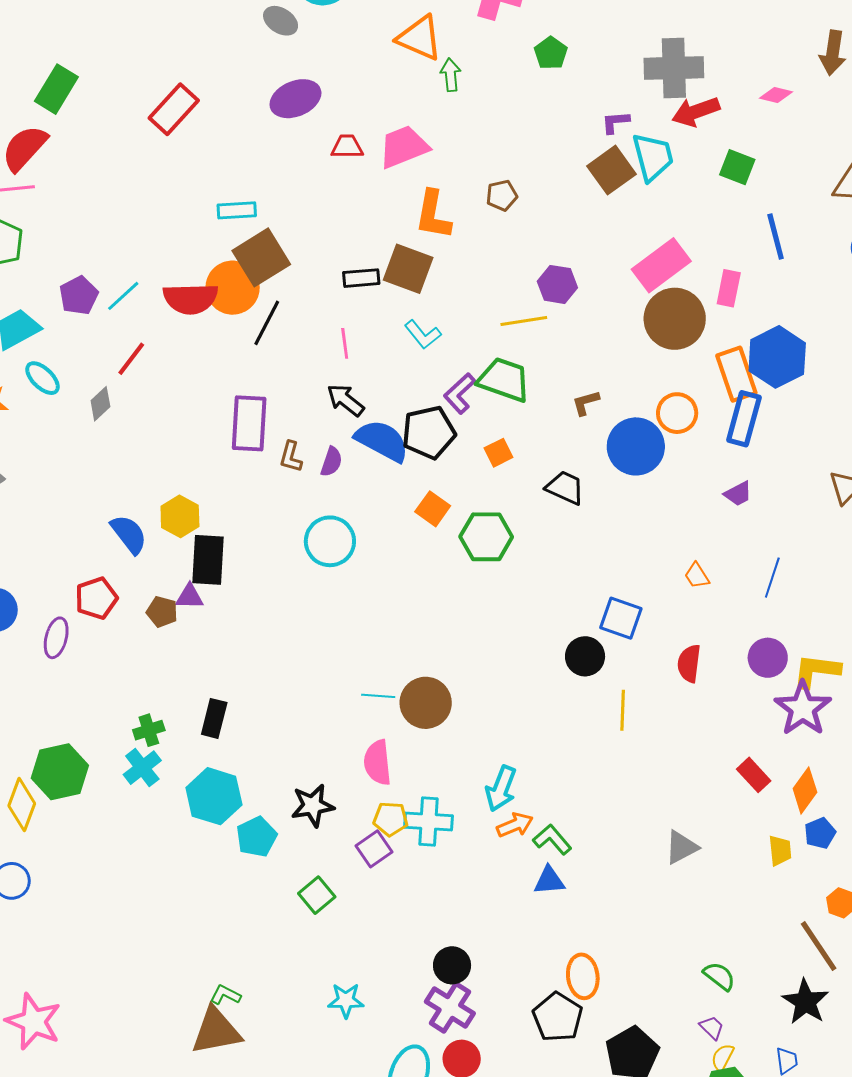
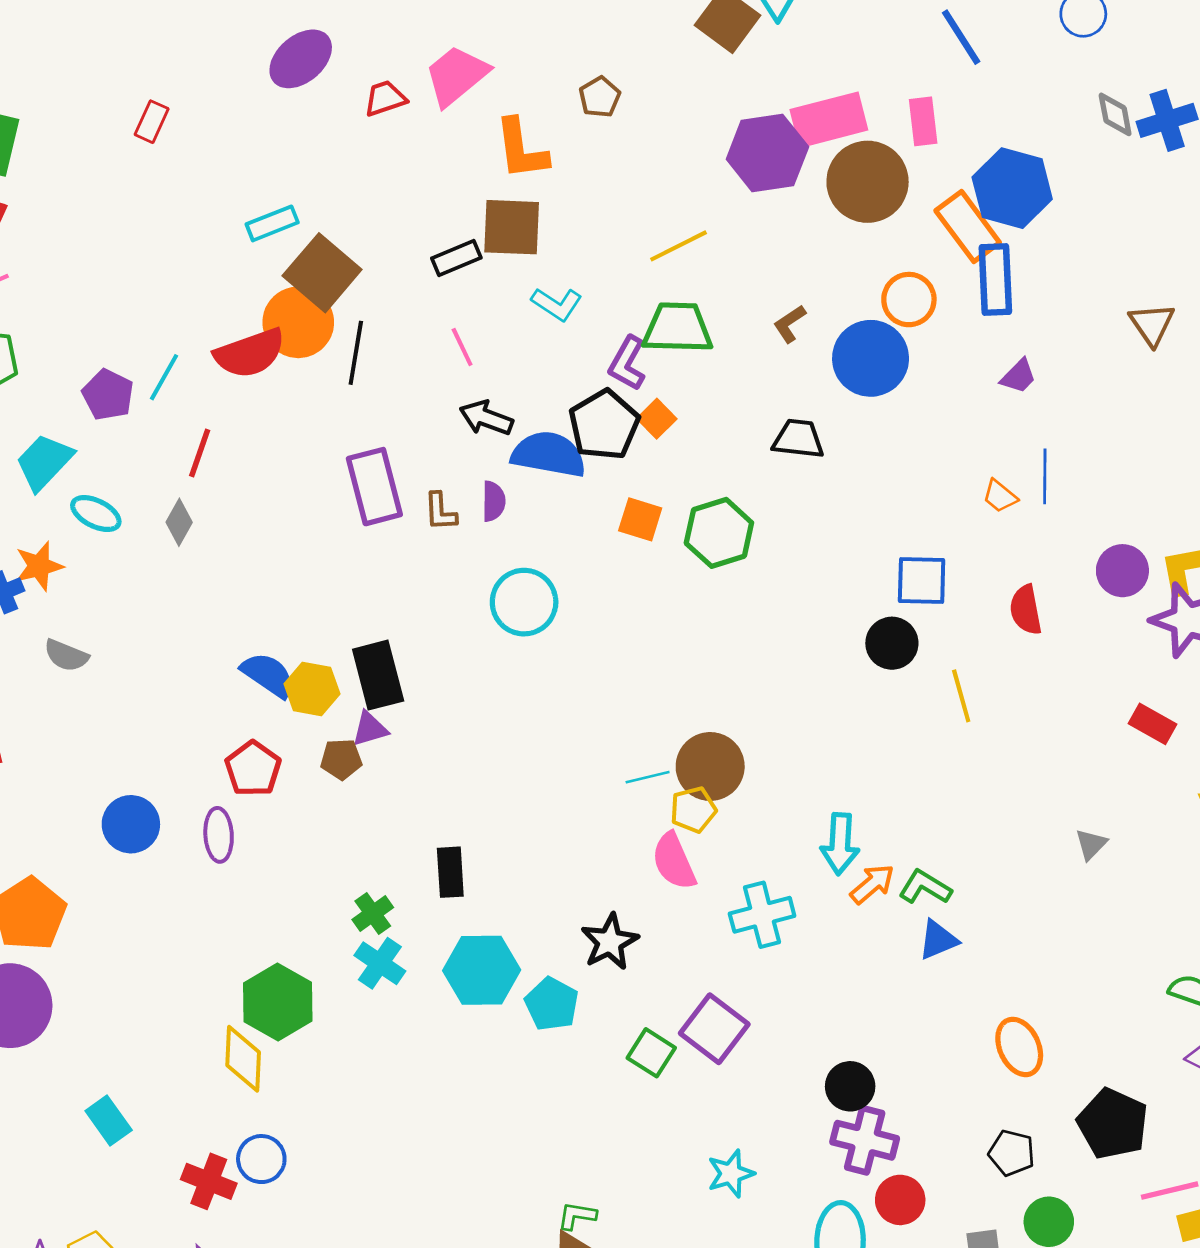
red rectangle: (174, 109) -> (152, 122), size x0.6
pink rectangle: (661, 265) -> (829, 120), turned 40
purple hexagon: (557, 284) -> (767, 153), moved, size x1.5
orange square: (498, 453) -> (657, 419), moved
yellow hexagon: (180, 516) -> (312, 689), moved
blue line: (772, 578) -> (1045, 476), moved
yellow pentagon: (390, 819) -> (693, 810), moved
gray triangle: (681, 847) -> (1091, 844), size x0.7
purple square: (374, 849) -> (714, 1029), moved, size x1.4
black pentagon: (558, 1017) -> (1012, 1153), moved, size x0.7

